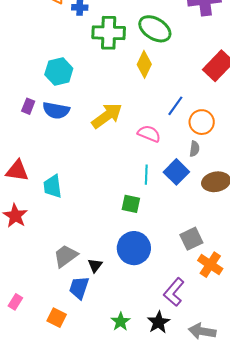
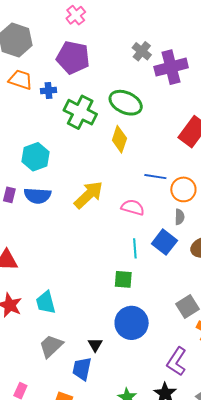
green cross: (109, 33) -> (80, 112), turned 32
blue line: (175, 106) -> (155, 177), turned 70
cyan trapezoid: (53, 186) -> (46, 302), moved
gray trapezoid: (65, 256) -> (51, 346), moved

